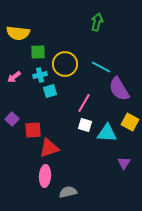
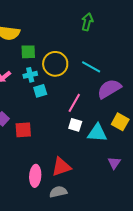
purple semicircle: (119, 89) -> (109, 89), turned 90
red triangle: (49, 148) -> (61, 167), moved

